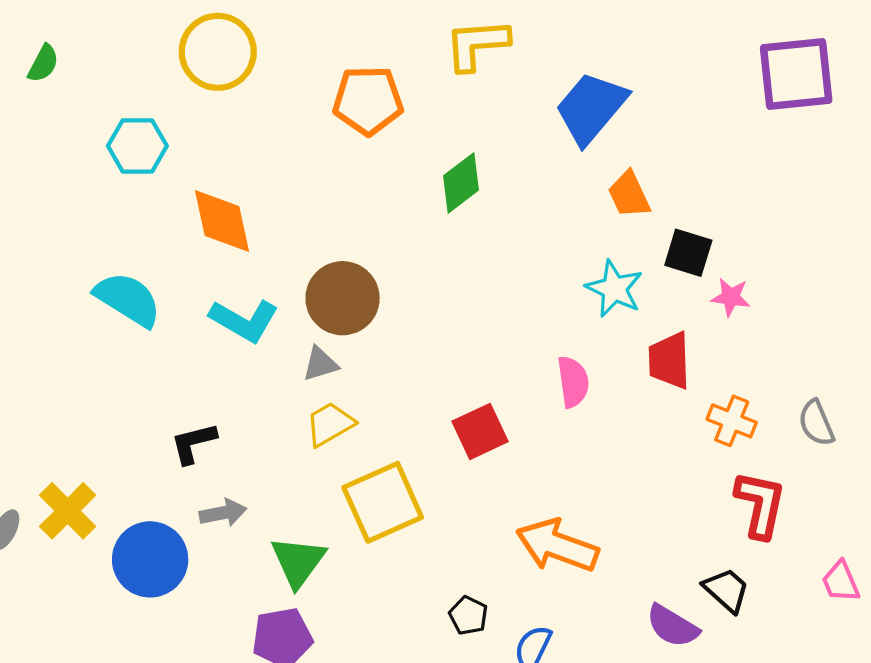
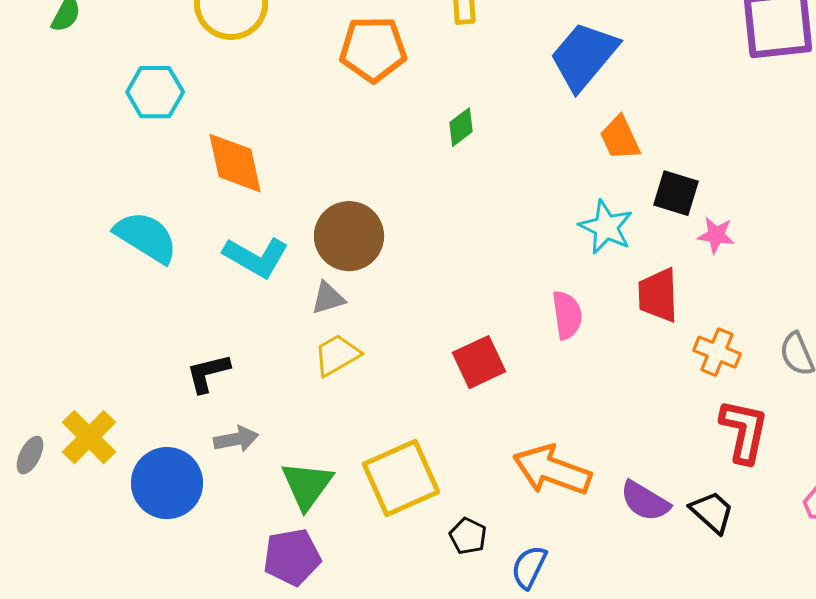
green diamond: (461, 183) -> (461, 127), size x0.7
yellow square: (383, 502) -> (401, 478), moved
purple semicircle: (672, 626) -> (645, 501), moved

